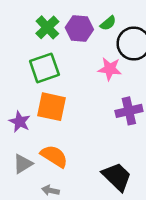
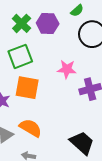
green semicircle: (108, 23) -> (77, 11), moved
pink star: (110, 69) -> (67, 69), moved

